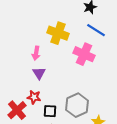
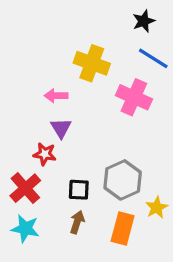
pink arrow: (36, 53) -> (56, 96), turned 80
red star: (34, 97) -> (45, 154), moved

